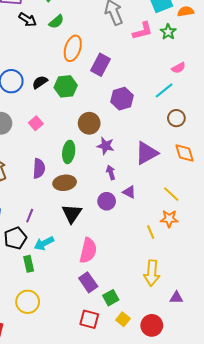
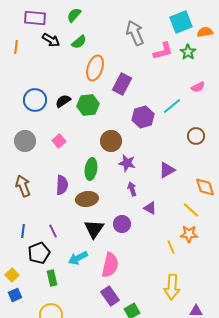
cyan line: (164, 90) -> (172, 106), moved
purple triangle: (147, 153) -> (167, 170), size x0.7
orange diamond: (185, 153) -> (205, 187), moved
purple circle: (107, 201) -> (122, 224), moved
purple line: (30, 216) -> (53, 231), turned -48
cyan arrow: (44, 243) -> (78, 258), moved

